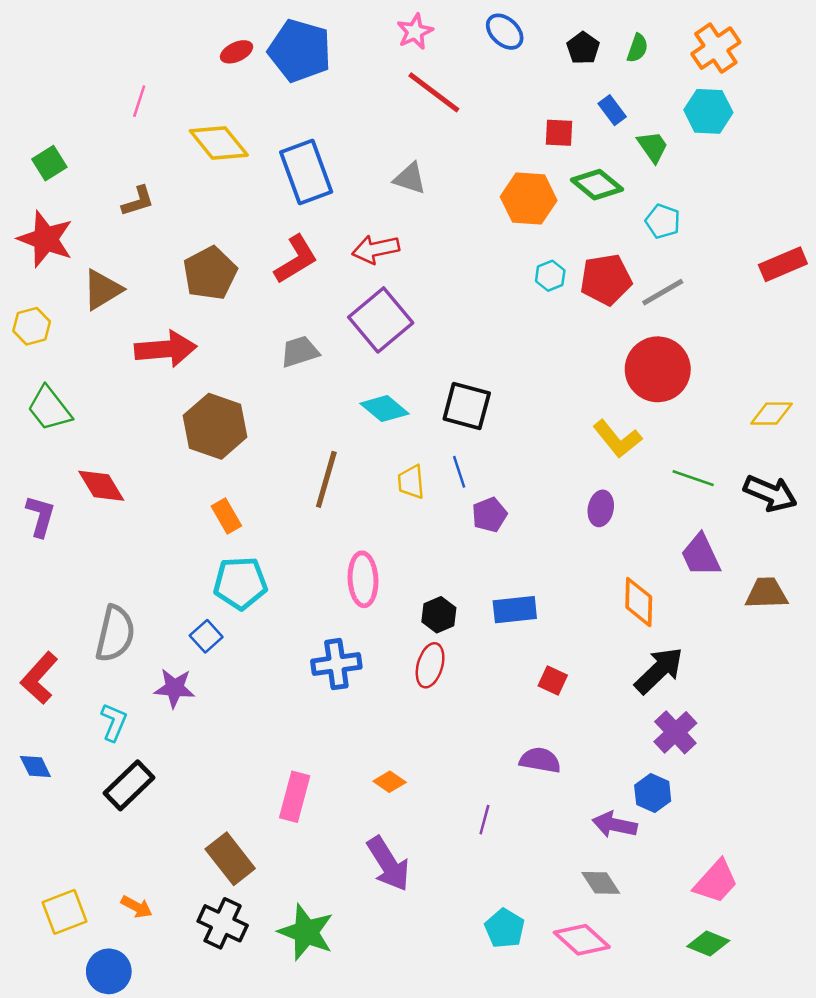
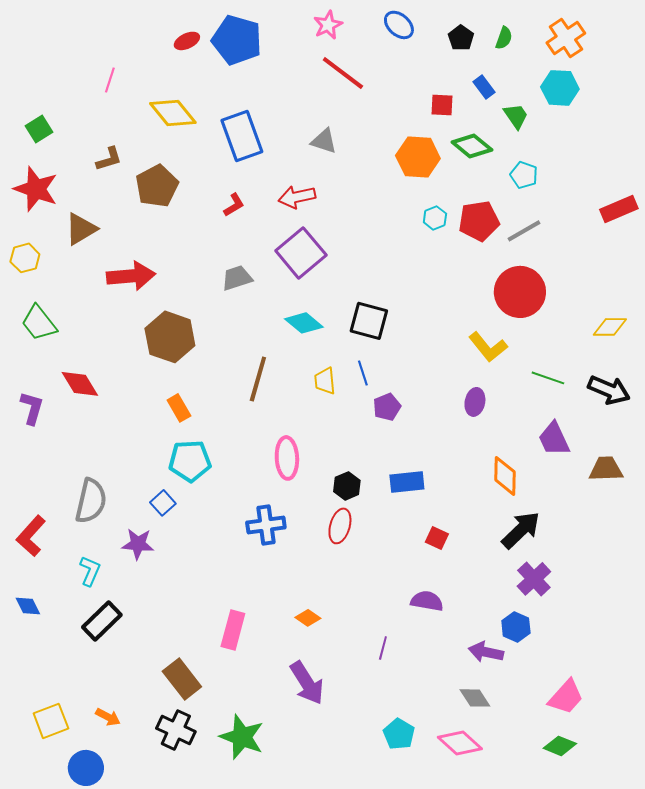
red L-shape: (296, 259) -> (234, 205), size x0.6
brown pentagon: (210, 273) -> (157, 186), moved

